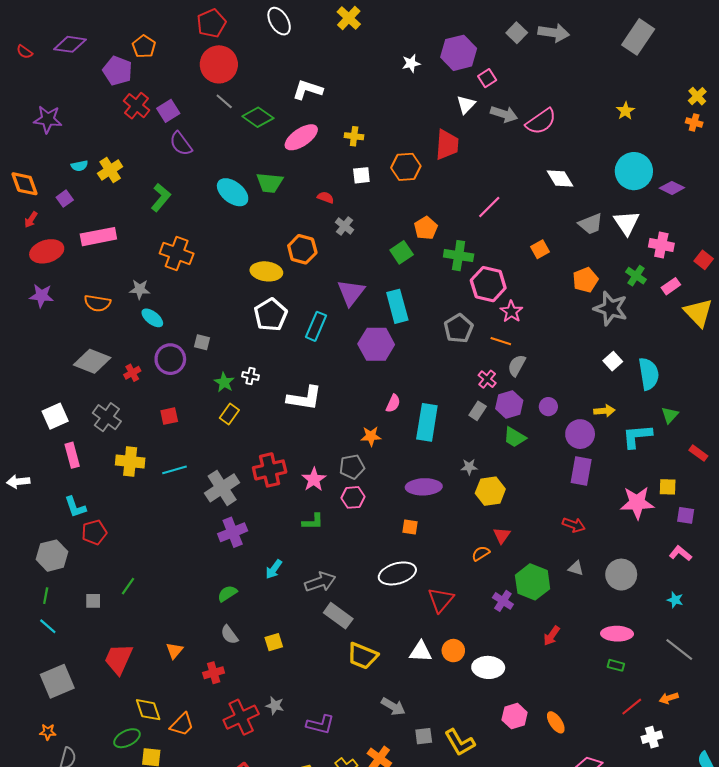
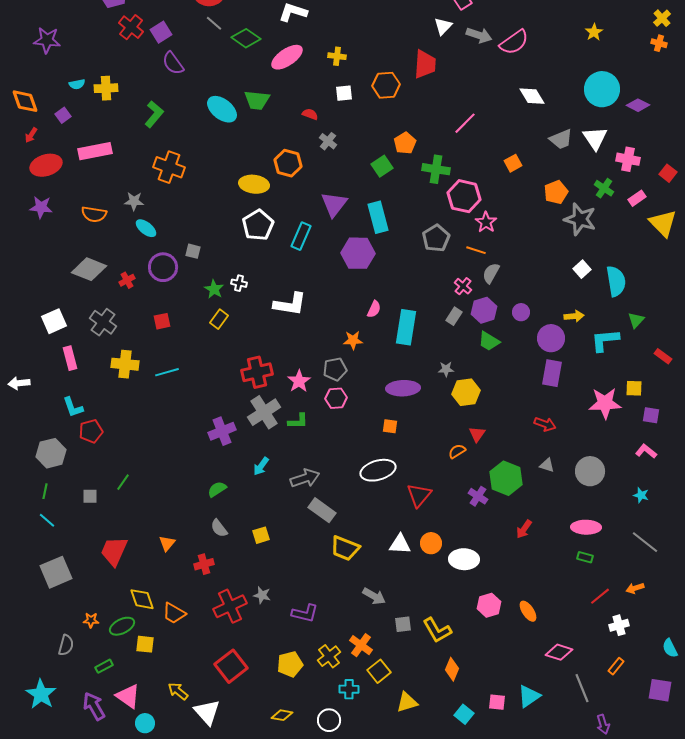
yellow cross: (110, 170) -> (106, 88), turned 30
gray cross: (222, 488) -> (264, 412), moved
orange trapezoid: (182, 724) -> (174, 613), turned 75
orange star: (48, 732) -> (91, 620), moved

